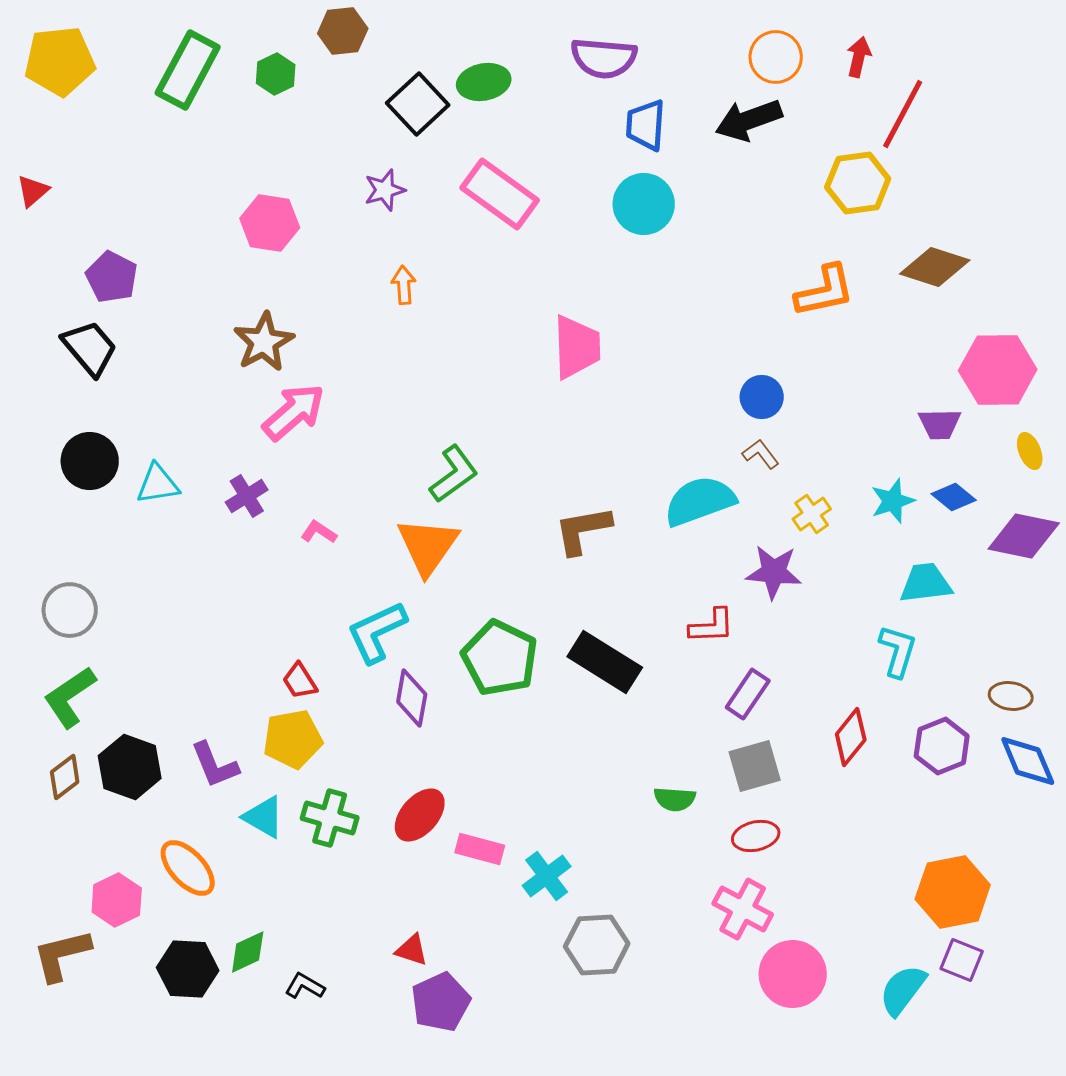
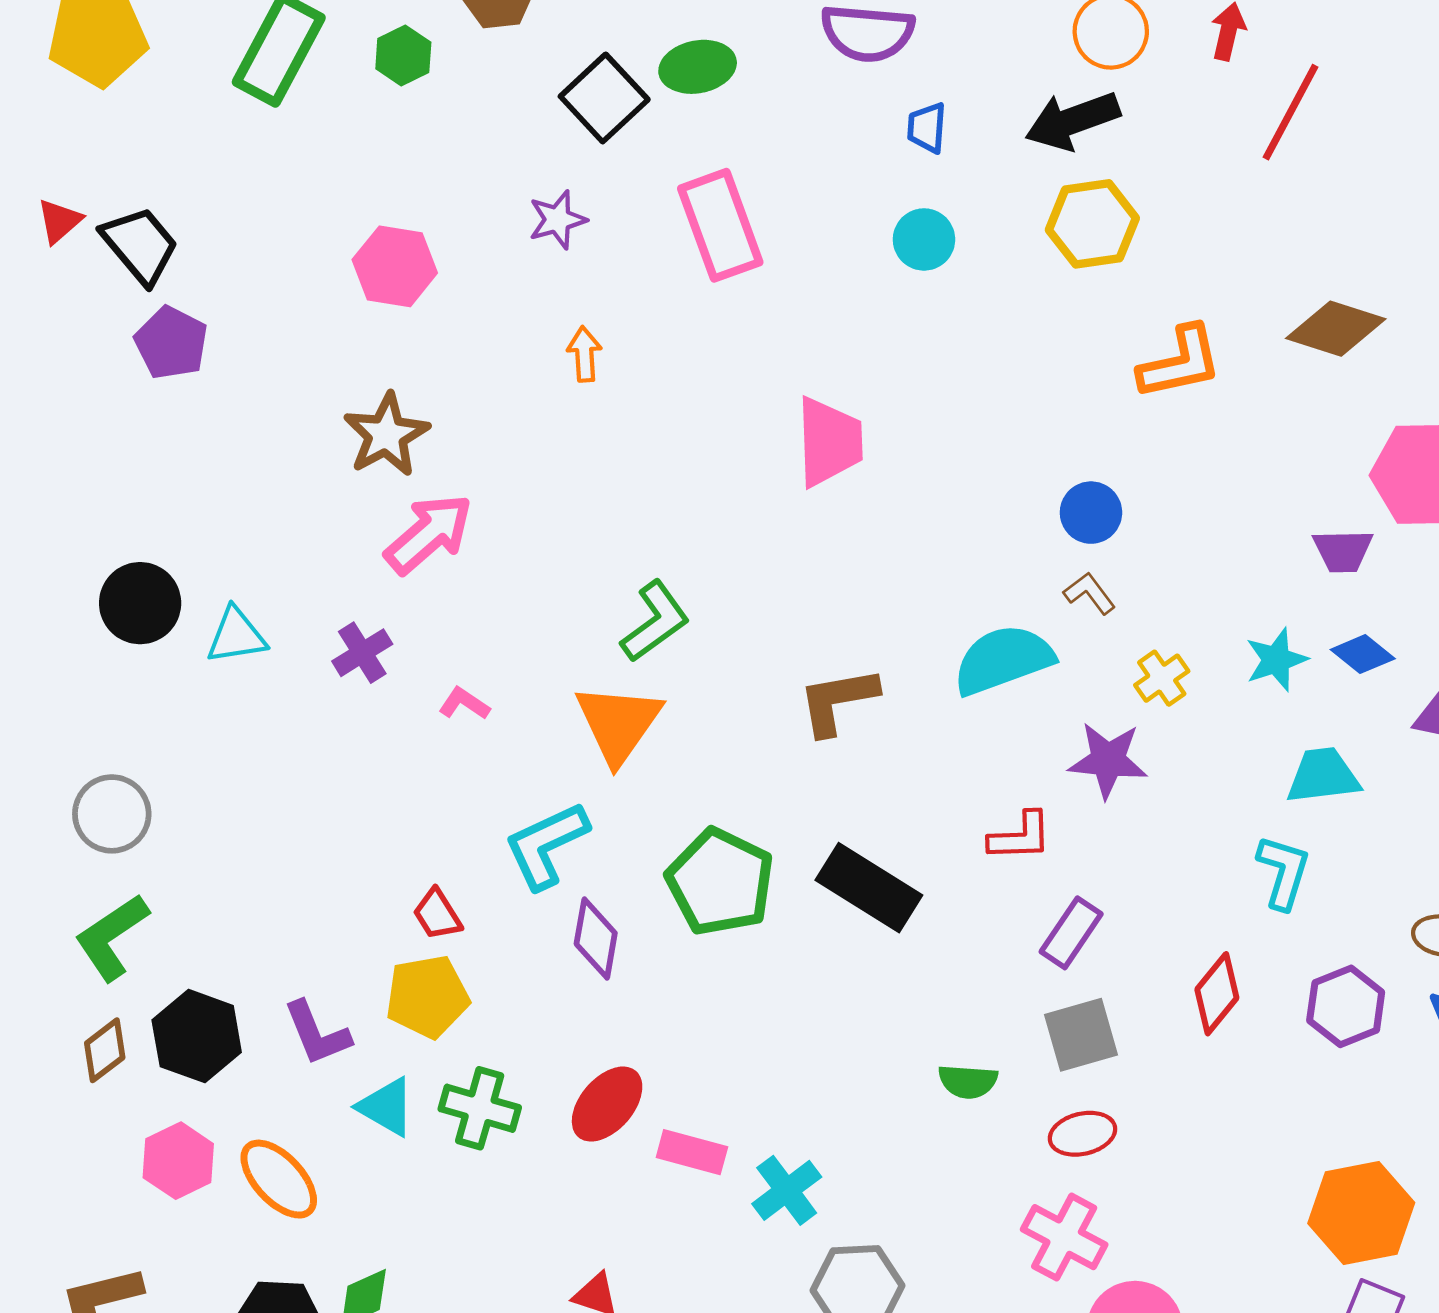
blue trapezoid: (646, 125) -> (927, 128), size x0.7
yellow hexagon: (858, 183) -> (1092, 224), moved
pink rectangle: (500, 194) -> (720, 225), turned 34
cyan circle: (644, 204) -> (924, 239), size x0.7
black trapezoid: (90, 348) -> (140, 245), moved
pink hexagon: (117, 900) -> (178, 1161), moved

